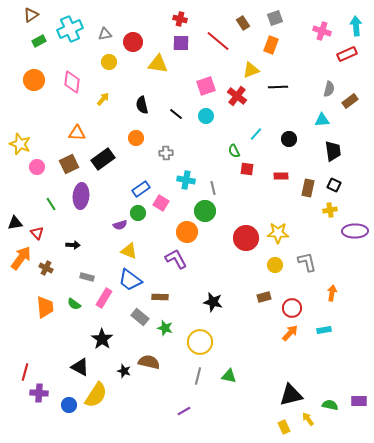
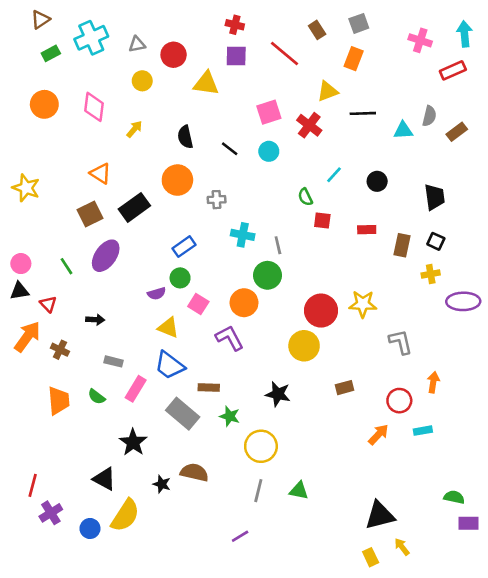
cyan triangle: (322, 120) -> (403, 130), moved
orange triangle: (77, 133) -> (100, 173), turned 30
orange circle: (136, 138) -> (177, 180), size x1.5
pink circle: (37, 167) -> (21, 264), moved
purple ellipse: (81, 196) -> (106, 256), turned 30
pink square: (161, 203) -> (198, 304), moved
yellow circle: (275, 265) -> (304, 346), moved, size x1.5
red circle: (292, 308) -> (399, 401), moved
gray rectangle: (140, 317) -> (183, 414), size x1.4
green star: (165, 328) -> (230, 416), moved
purple cross: (39, 393) -> (51, 513), turned -36
green semicircle: (330, 405) -> (454, 497), moved

